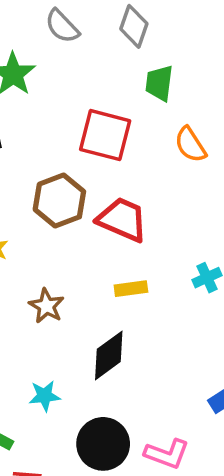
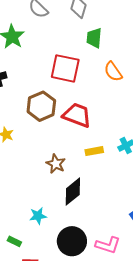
yellow rectangle: (131, 289) -> (94, 151), moved
brown star: (46, 306) -> (56, 164), moved

